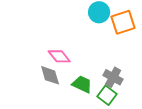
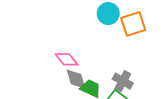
gray diamond: (50, 75) -> (76, 79), moved

